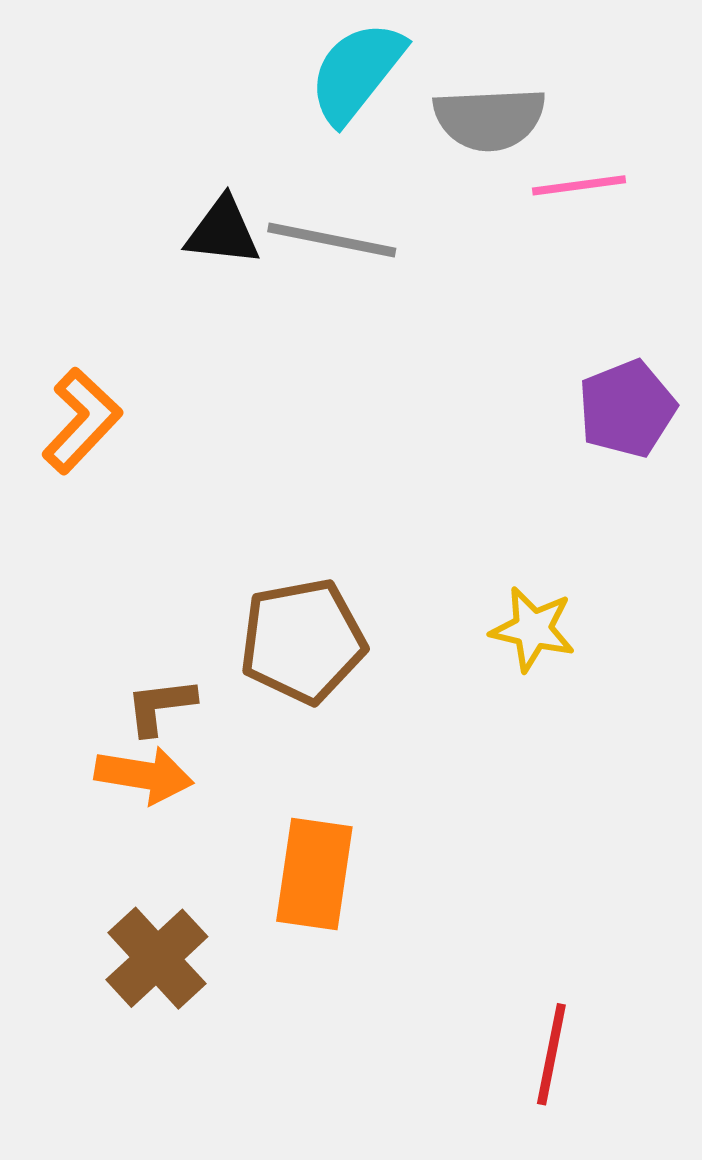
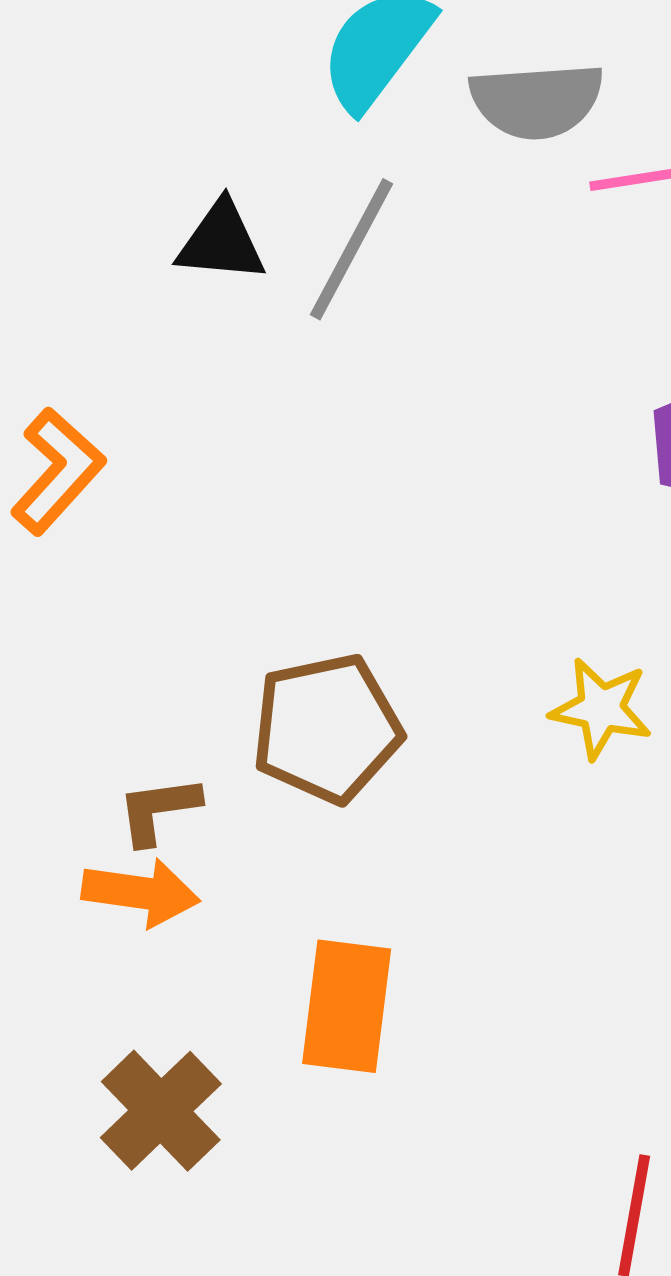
gray line: (332, 240) -> (351, 249), turned -72

